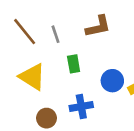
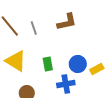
green rectangle: (74, 64) -> (48, 64), moved
blue cross: (81, 106) -> (66, 84), moved

